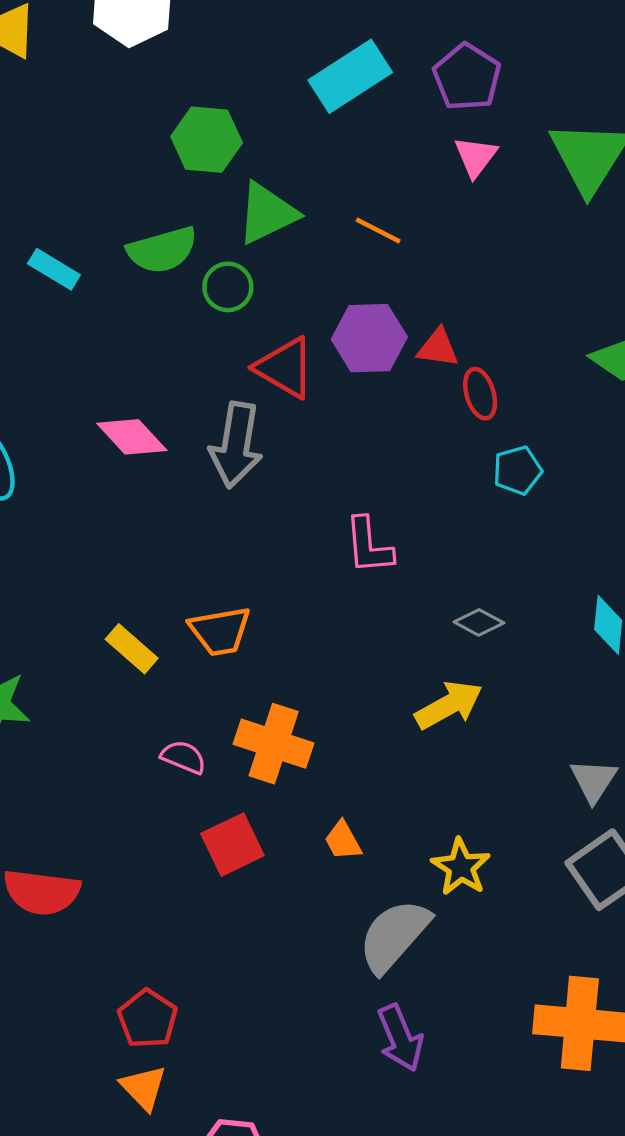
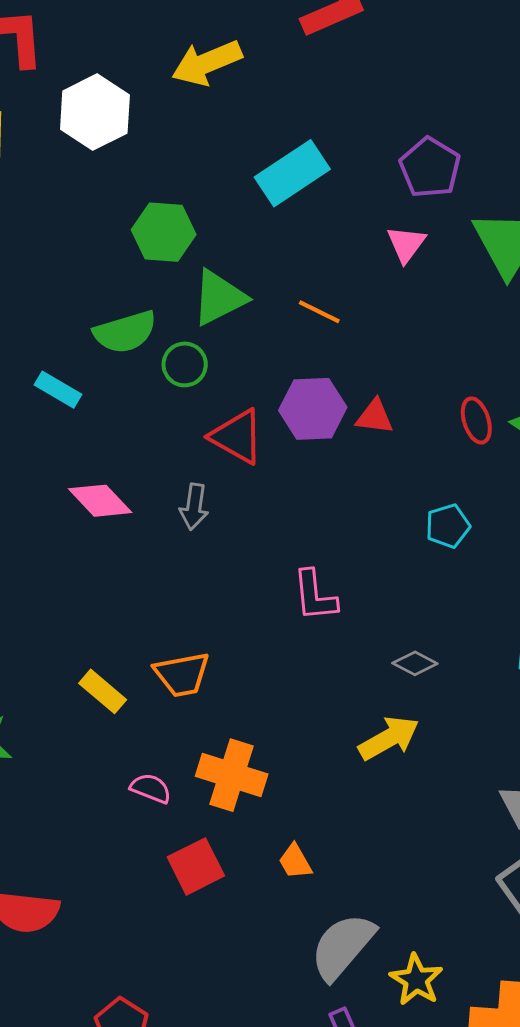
purple pentagon: (467, 77) -> (430, 168), moved
cyan rectangle: (54, 269) -> (58, 390), moved
red ellipse: (480, 394) -> (476, 420), moved
gray arrow: (236, 445) -> (194, 507), size x0.6
yellow star: (461, 867) -> (416, 980), moved

